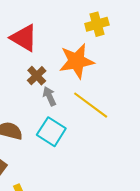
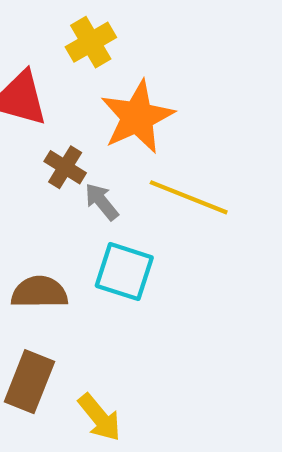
yellow cross: (97, 24) -> (91, 42), moved

